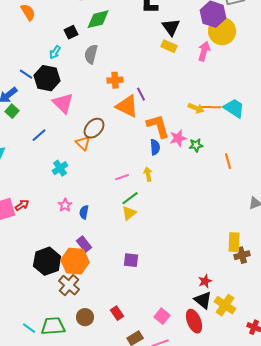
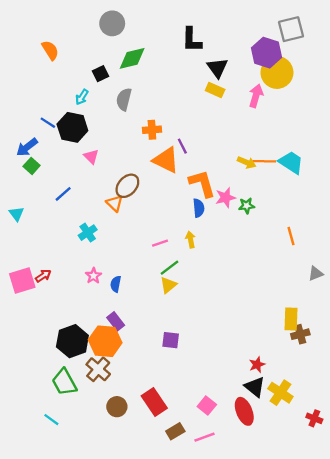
pink triangle: (63, 103) -> (91, 157), size x0.6
orange line: (228, 161) -> (291, 236), moved
red rectangle: (117, 313) -> (154, 402), size x1.6
green trapezoid: (53, 326) -> (64, 382), moved, turned -115

